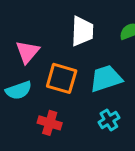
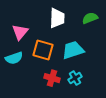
red cross: (50, 123) -> (52, 78), moved

